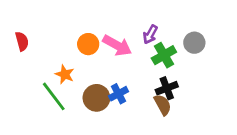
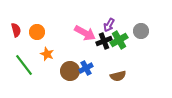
orange circle: (88, 44) -> (37, 32), moved
black cross: (167, 88) -> (104, 41), moved
green line: (54, 96) -> (24, 65), moved
brown semicircle: (163, 105) -> (118, 76), turned 105

